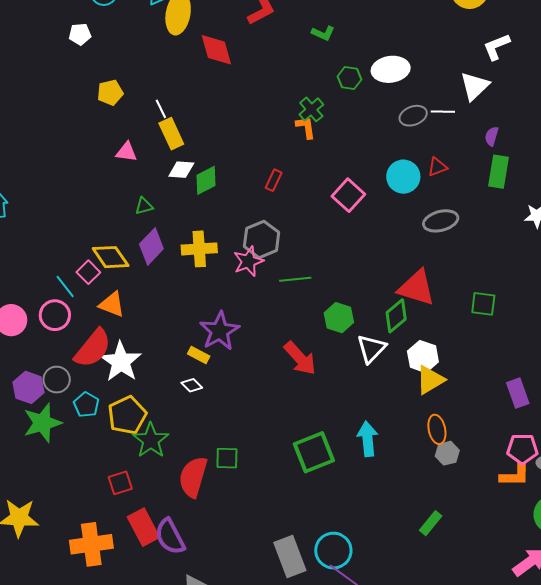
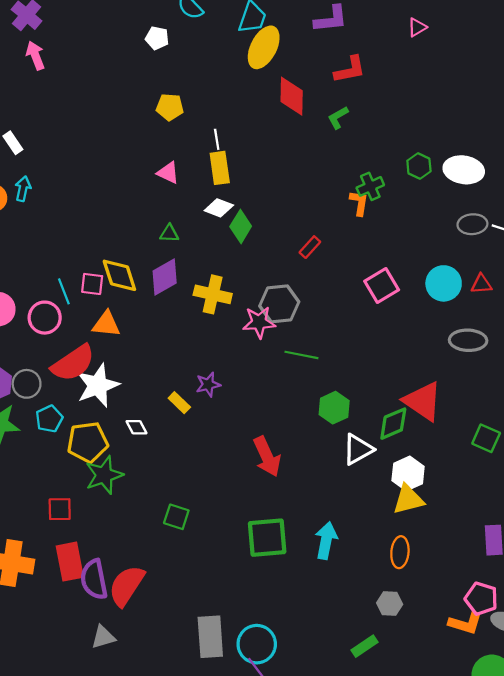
green L-shape: (323, 33) -> (338, 117), moved, turned 110
green diamond: (206, 180) -> (241, 226), turned -48
pink square: (88, 272) -> (92, 284), turned 35
orange triangle: (112, 304) -> (106, 324), turned -32
purple star: (220, 331) -> (208, 384), size x0.6
red arrow: (300, 358) -> (267, 457), moved
white diamond: (192, 385) -> (136, 427), moved
gray hexagon: (447, 453) -> (390, 604), moved
red semicircle: (193, 477) -> (127, 586), moved

